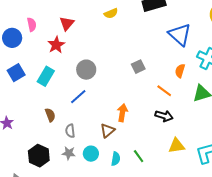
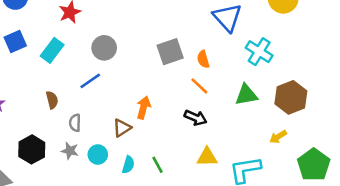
gray square: (138, 67) -> (170, 52), size x1.5
orange semicircle: (180, 71) -> (203, 59), moved, turned -40

